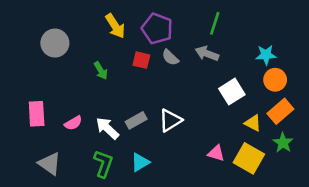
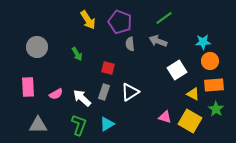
green line: (215, 23) -> (164, 18), turned 36
gray circle: (55, 43) -> (37, 47), moved
gray semicircle: (170, 57) -> (130, 44), turned 40
red square: (141, 60) -> (108, 68), moved
orange rectangle: (280, 111) -> (214, 85), turned 36
gray rectangle: (136, 120) -> (104, 92), turned -42
gray triangle: (50, 164) -> (38, 125), turned -36

